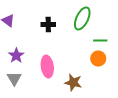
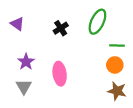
black cross: (48, 24) -> (61, 28), turned -32
brown star: (73, 82) -> (117, 91), moved

